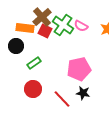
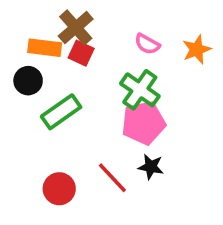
green cross: (63, 25) -> (140, 90), moved
green rectangle: (34, 63) -> (61, 112), size x1.5
red circle: (33, 89) -> (59, 189), moved

